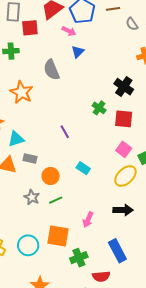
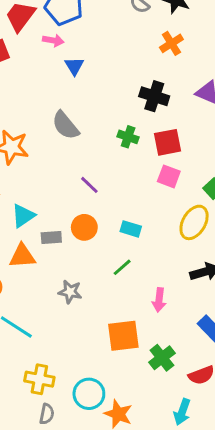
gray semicircle: (52, 70) -> (65, 125), moved
pink square: (124, 149) -> (169, 176), moved
orange circle: (51, 176) -> (84, 227), moved
green line: (56, 200) -> (122, 267), moved
cyan circle: (28, 245) -> (89, 394), moved

